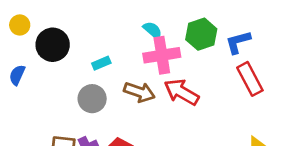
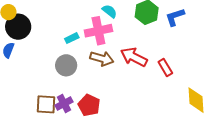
black circle: (53, 45) -> (18, 27), moved
pink cross: (162, 55) -> (98, 31), moved
red rectangle: (250, 79) -> (165, 68), moved, size x0.7

